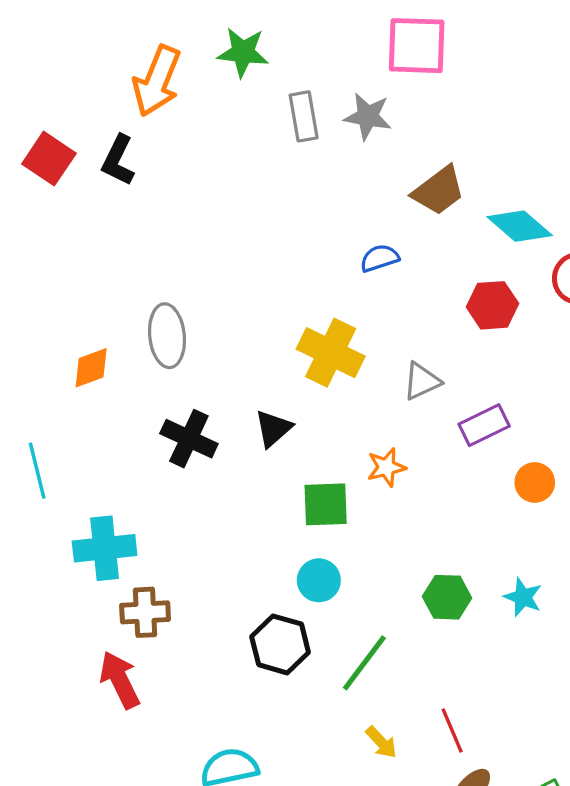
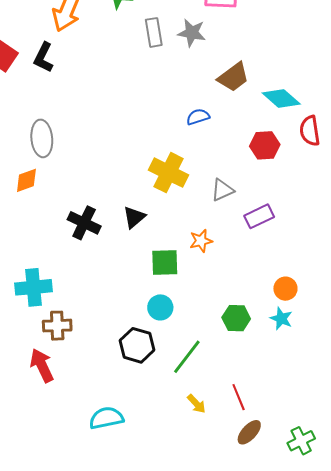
gray ellipse: (167, 336) -> (42, 138), moved
orange circle: (535, 482) -> (285, 289), moved

